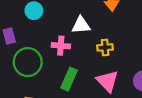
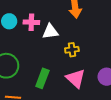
pink cross: (61, 46) -> (31, 22), moved

